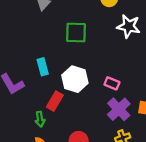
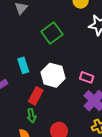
green square: (76, 32) -> (52, 33), turned -35
green arrow: (40, 119) -> (32, 116), moved

